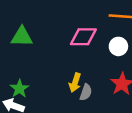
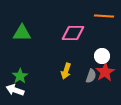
white circle: (118, 46) -> (102, 56), moved
gray semicircle: (86, 92) -> (91, 76), moved

